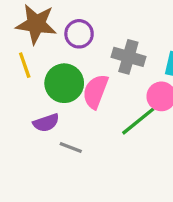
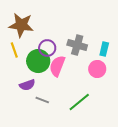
purple circle: (79, 34) -> (47, 48), moved
green line: (138, 121) -> (79, 102), moved

